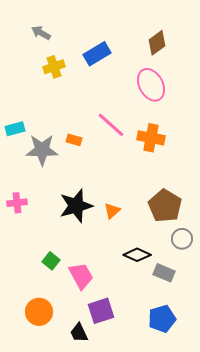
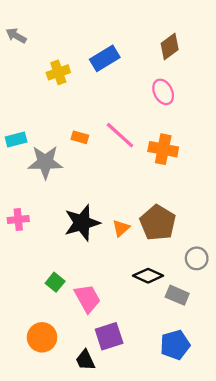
gray arrow: (41, 33) -> (16, 36), moved
pink ellipse: (151, 85) -> (163, 92), size x0.7
orange rectangle: (74, 140) -> (80, 137), moved
brown pentagon: (165, 206) -> (158, 223), moved

